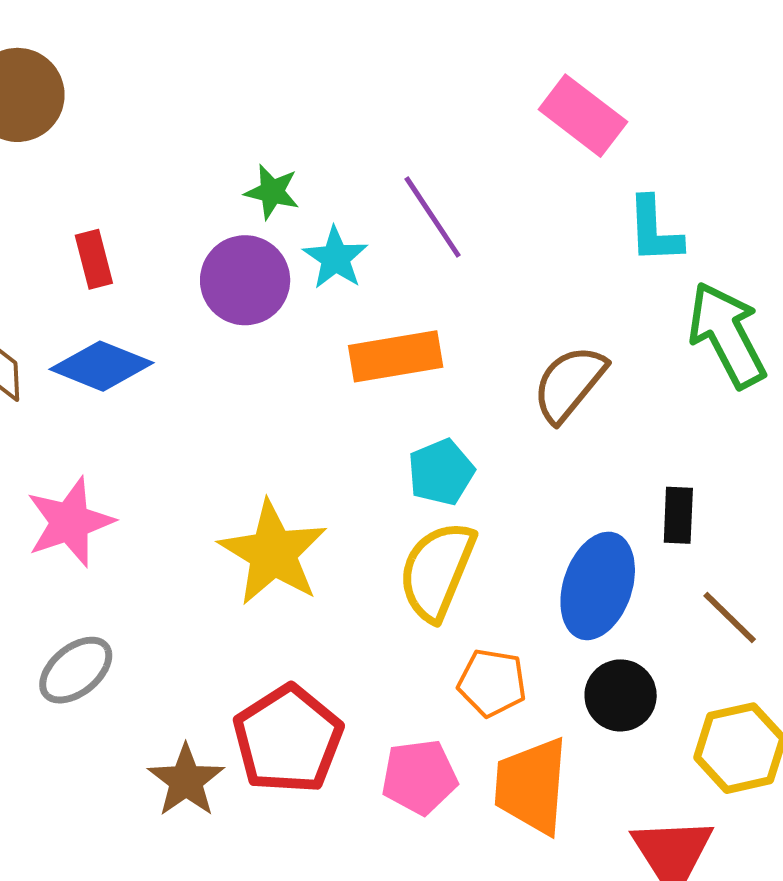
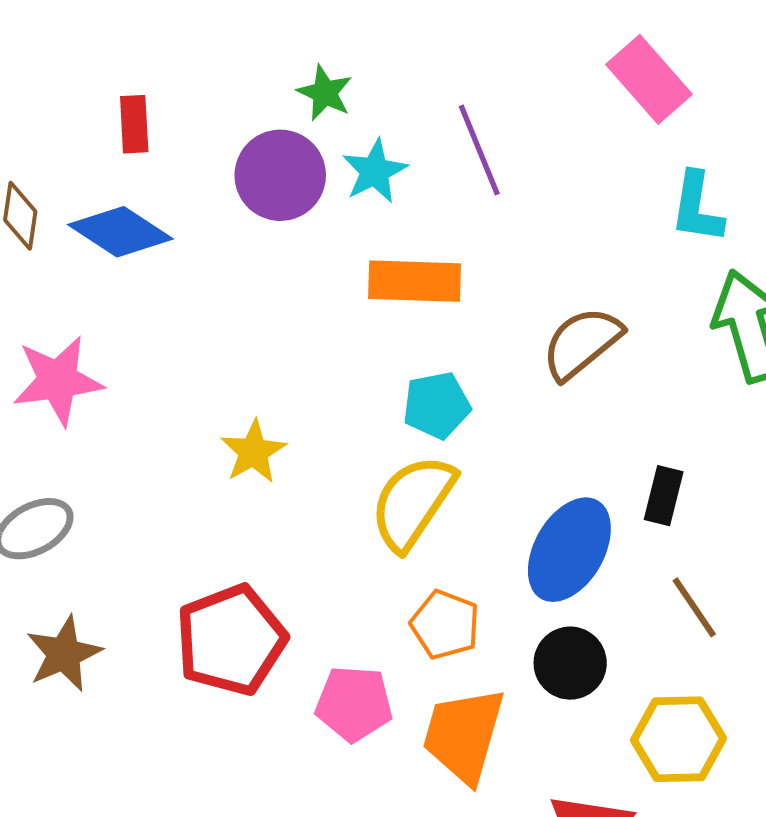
yellow star: (273, 553) -> (253, 452), size x0.6
brown star: (186, 781) -> (64, 654), moved

